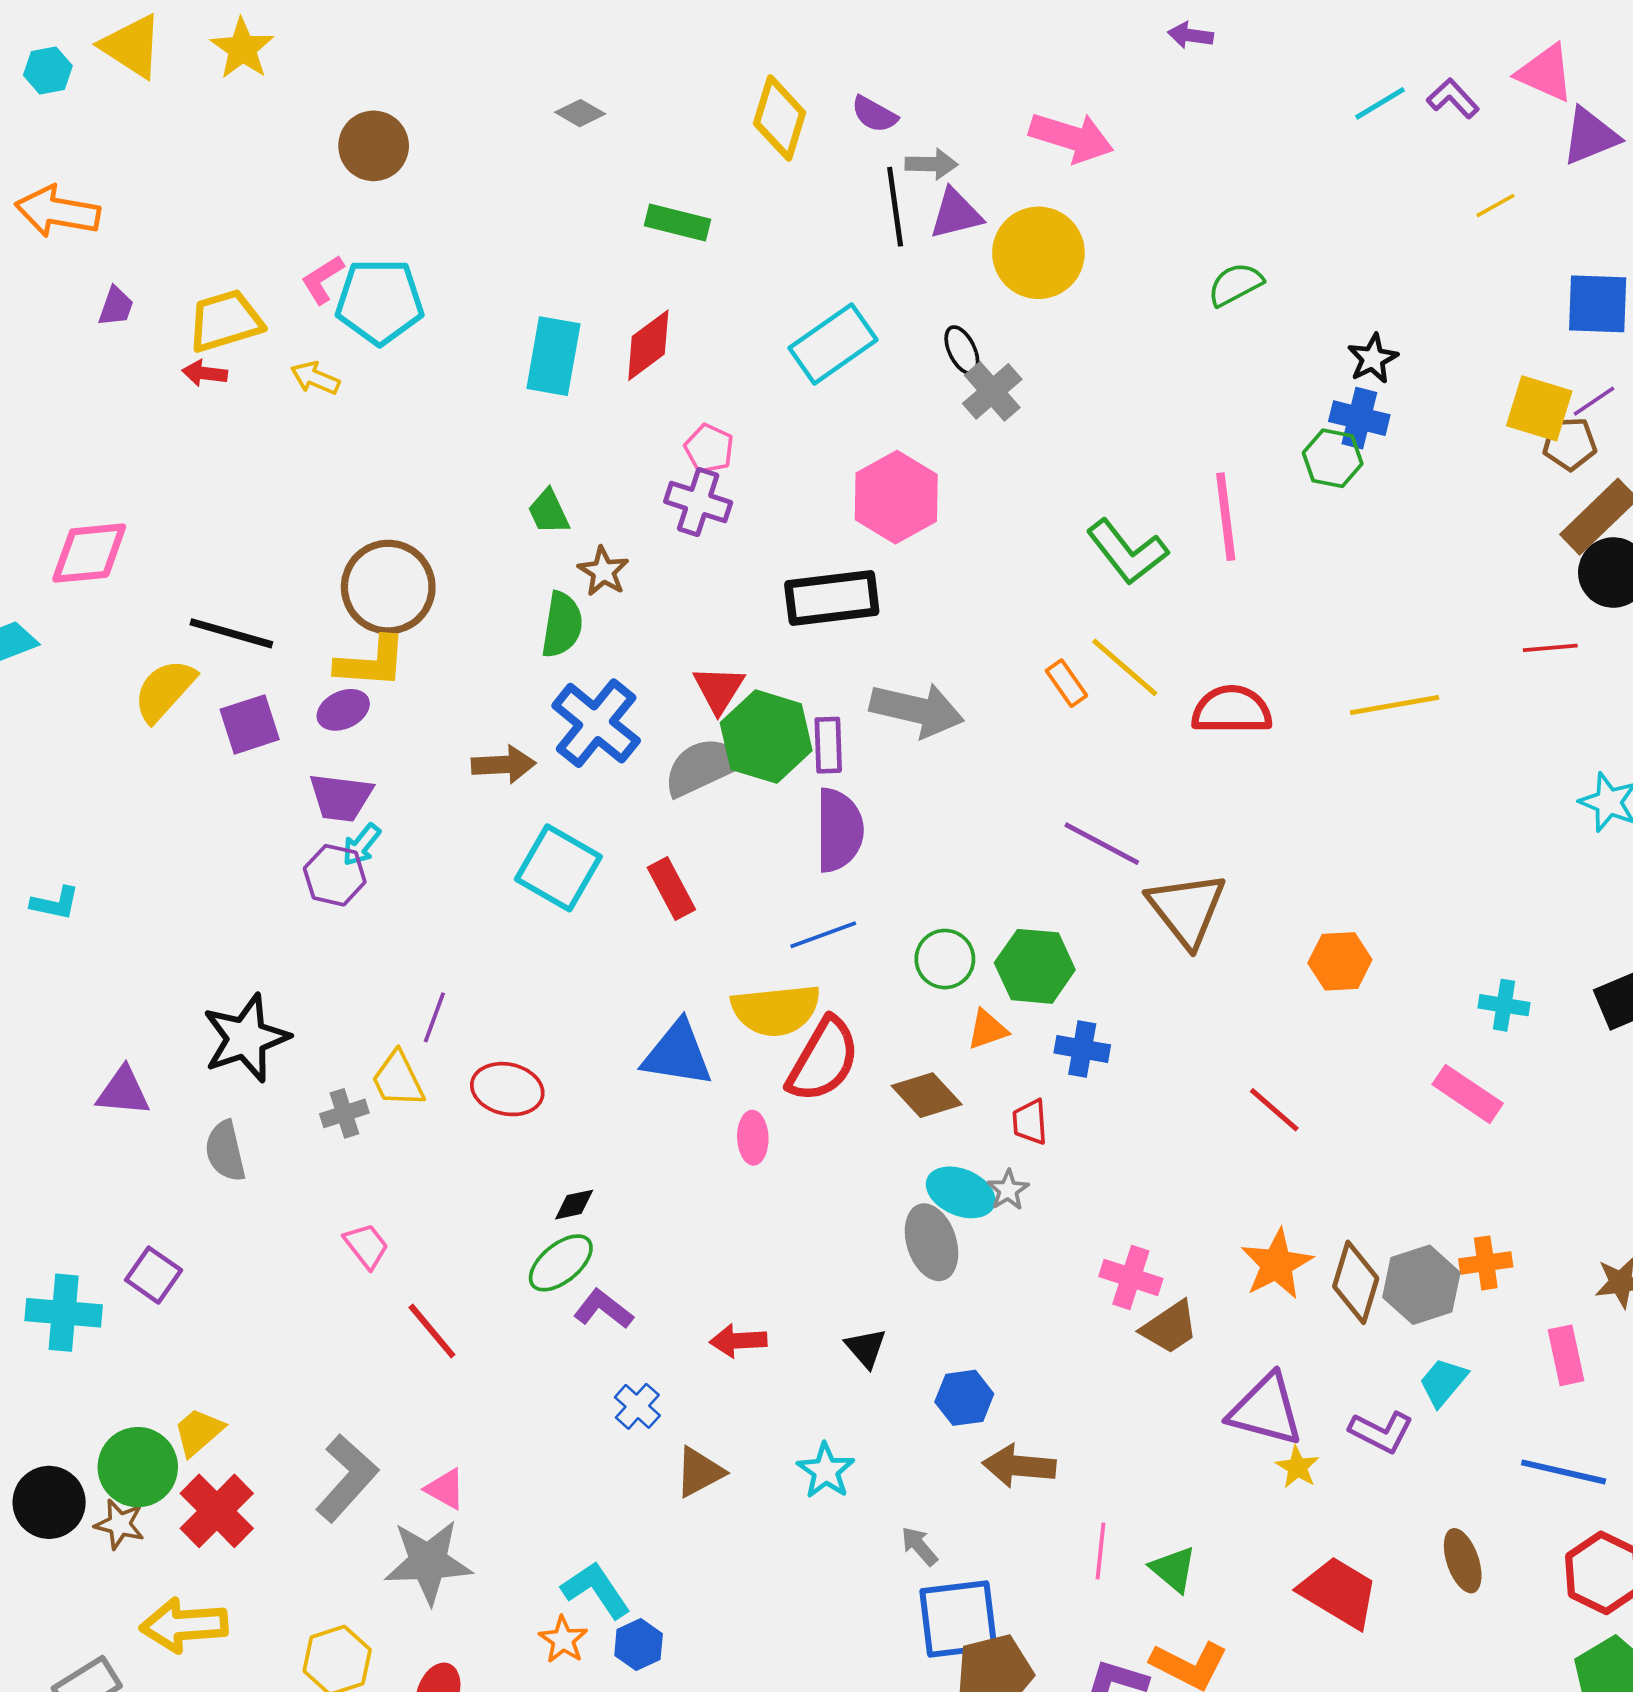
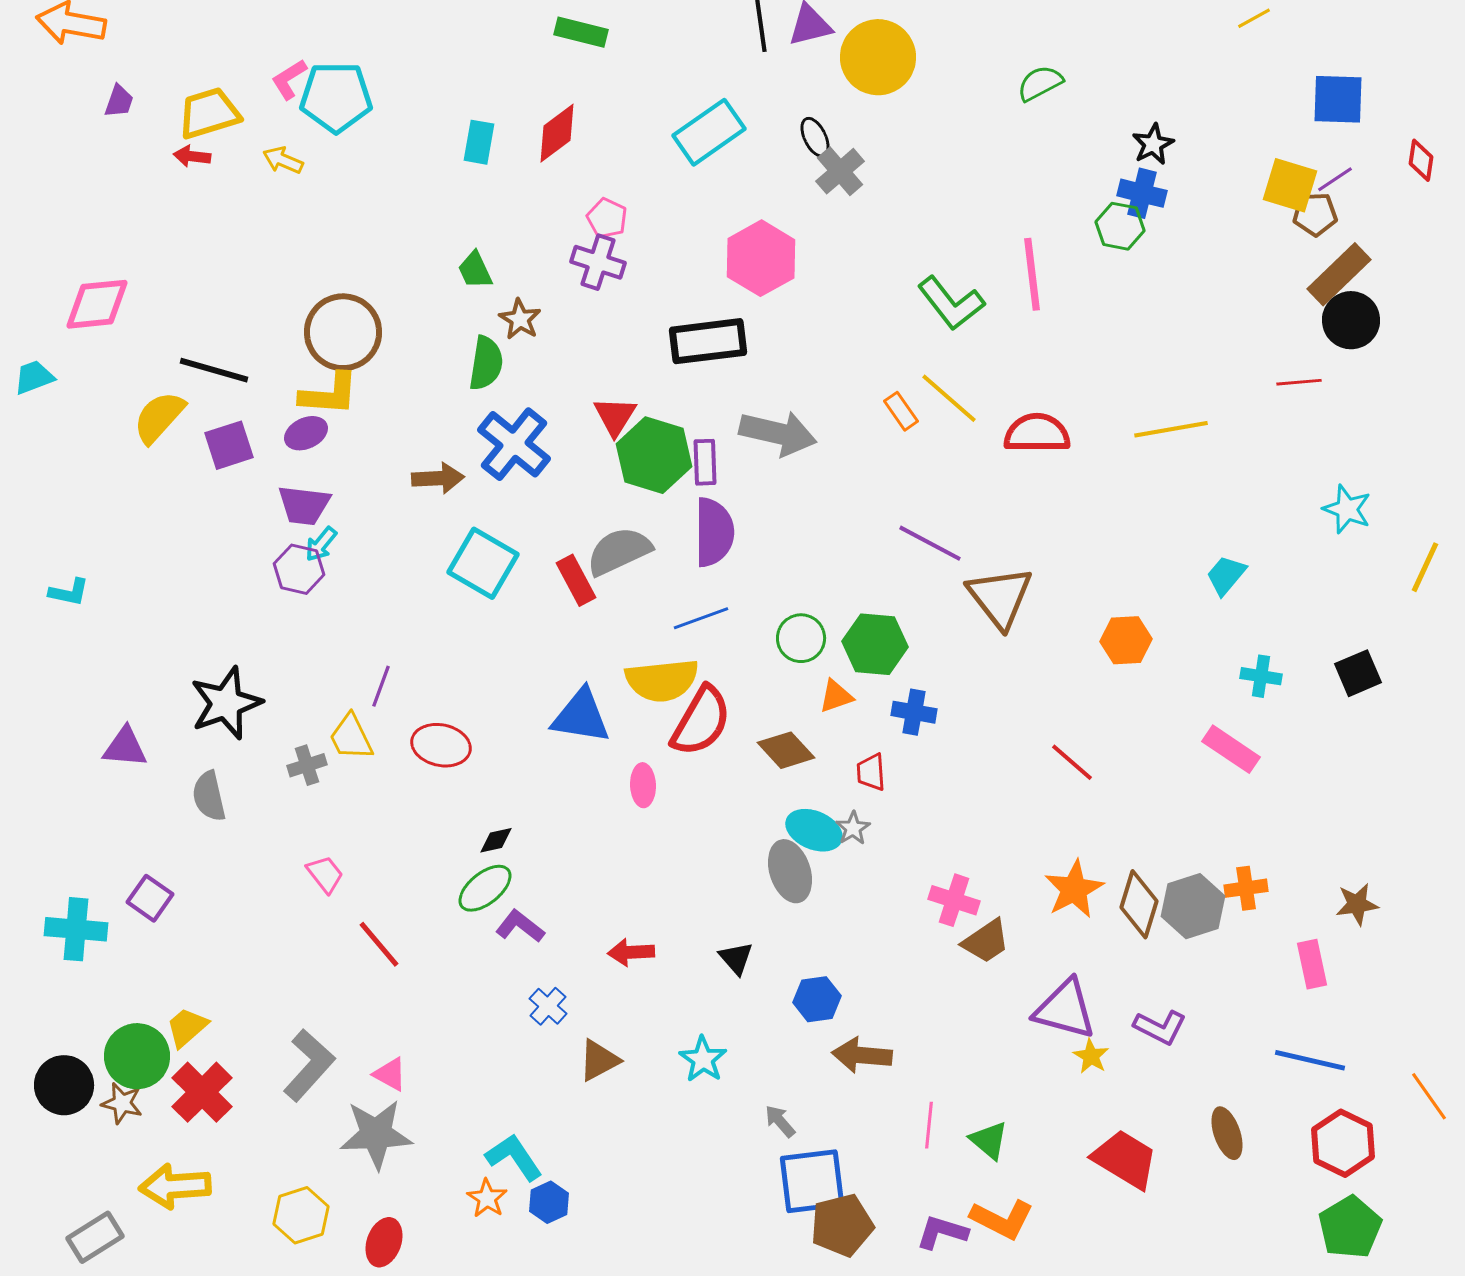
cyan rectangle: (553, 356) -> (479, 142), size x0.7
gray semicircle: (703, 767) -> (619, 551), moved
cyan trapezoid: (1443, 1382) -> (1226, 575), moved

